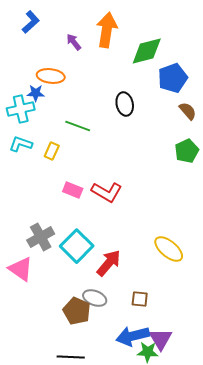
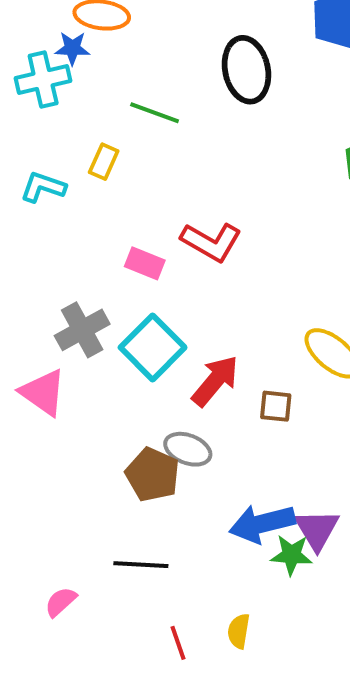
black ellipse: (125, 104) -> (246, 70), size x1.4
cyan L-shape: (21, 144) -> (43, 187), moved
pink rectangle: (73, 190) -> (145, 263), moved
brown square: (140, 299) -> (276, 406), moved

